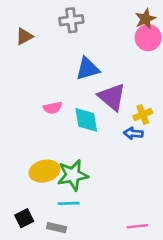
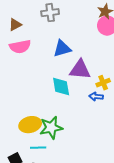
purple triangle: (112, 97) -> (80, 70), turned -35
pink semicircle: (53, 108) -> (20, 47), moved, size x1.5
cyan line: (69, 203) -> (38, 148), moved

